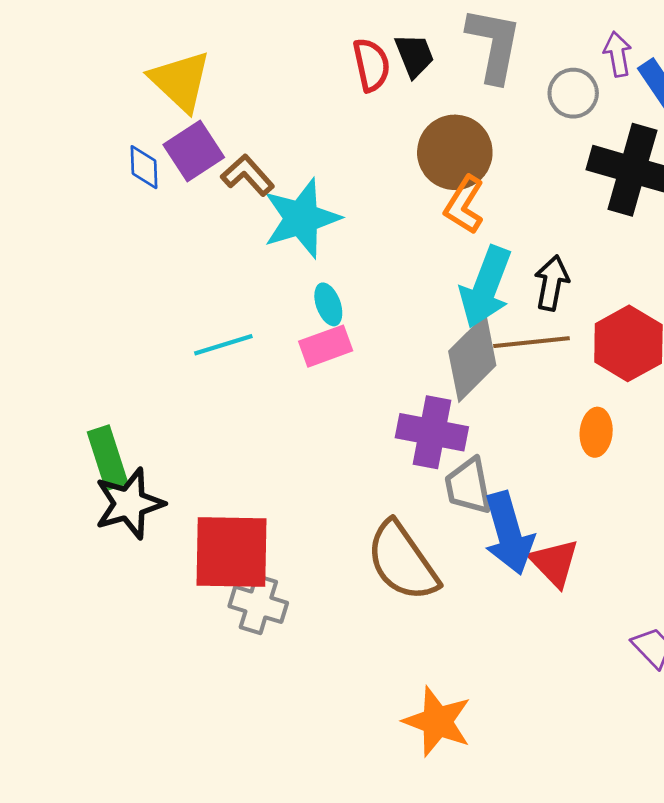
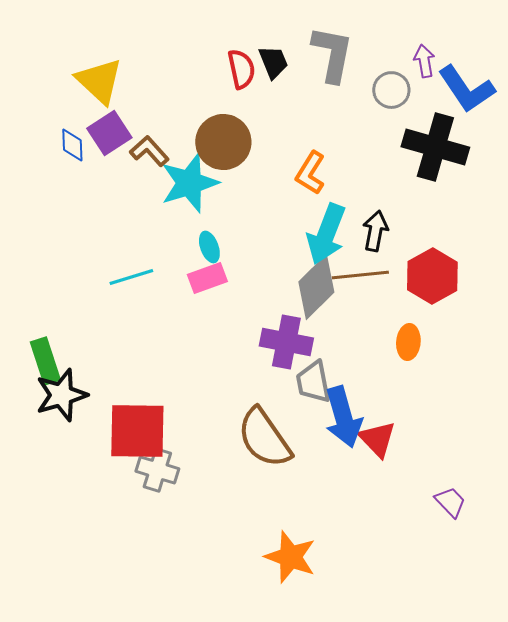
brown circle: (455, 152) -> (223, 142), moved

